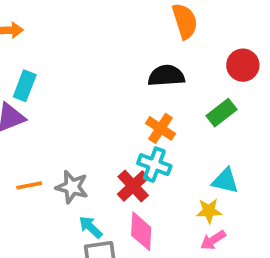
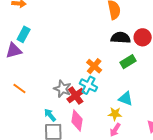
black semicircle: (166, 76) -> (121, 38), moved
orange line: (29, 185) -> (19, 88), turned 40
gray star: (72, 187) -> (62, 89), moved
pink arrow: (213, 240) -> (115, 130), turned -32

